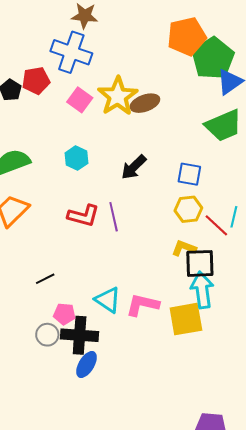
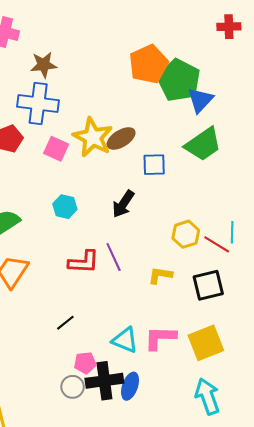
blue square: (189, 174) -> (154, 165), moved
yellow L-shape: (184, 248) -> (160, 275), moved
black line: (45, 279) -> (65, 323), moved
cyan arrow: (202, 290) -> (207, 396), moved
blue ellipse: (87, 364) -> (130, 386), moved

